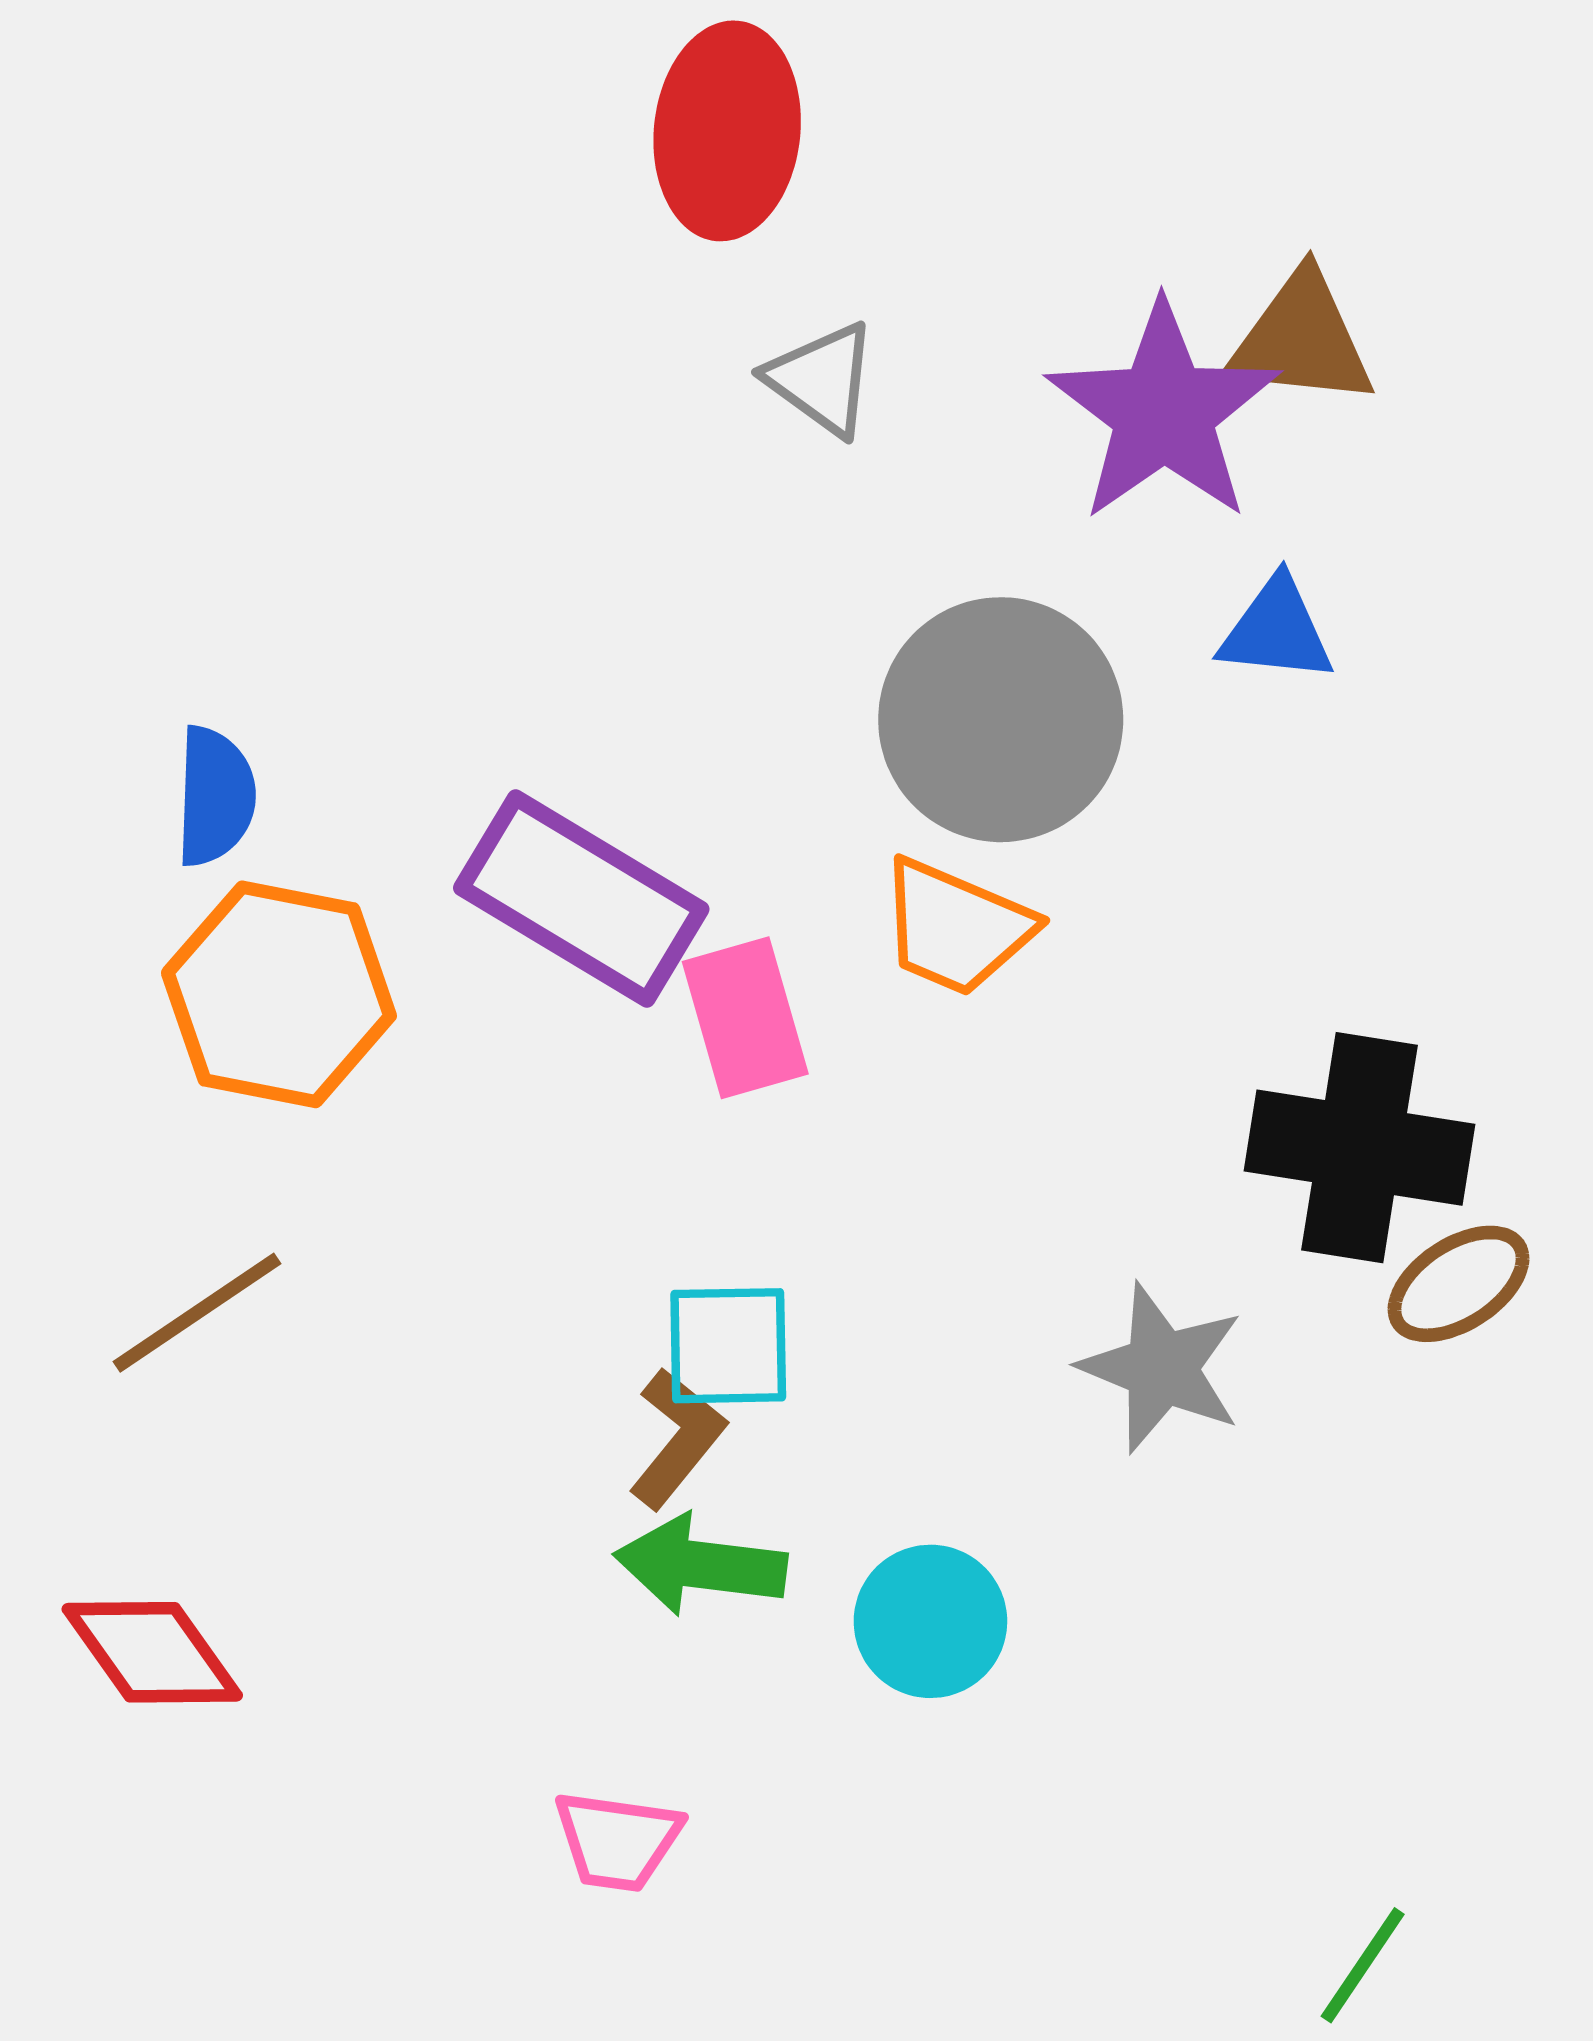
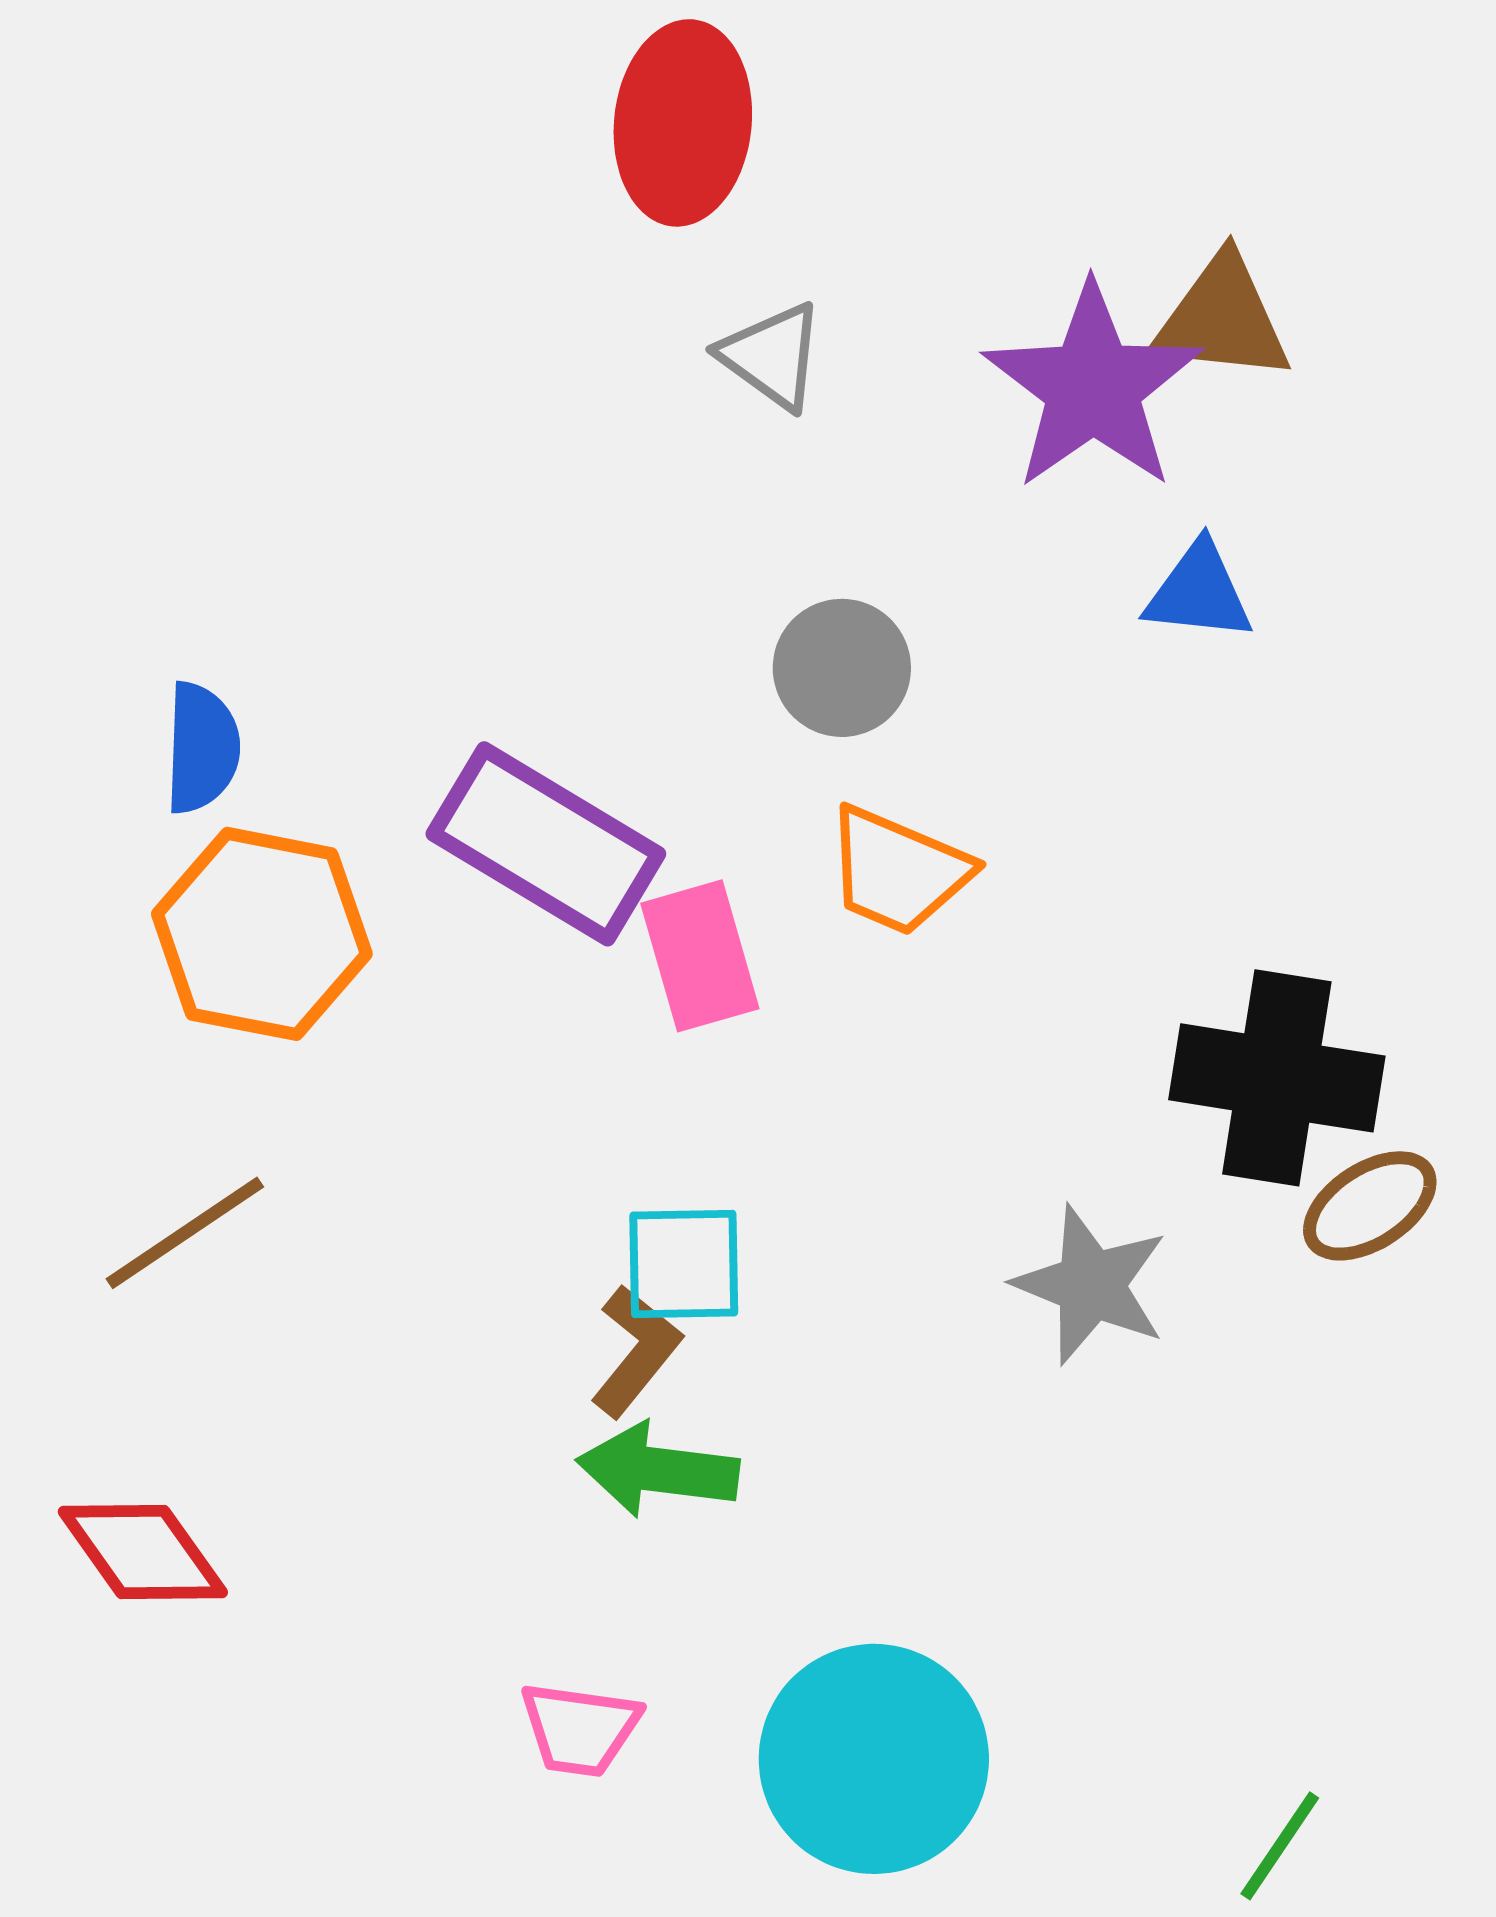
gray circle: (1001, 720) -> (842, 668), moved, size x0.6
cyan circle: (930, 1621) -> (874, 1759), moved, size x1.6

